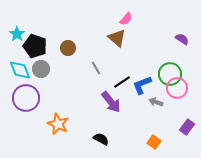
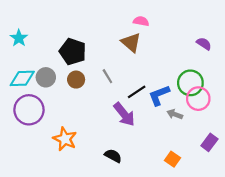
pink semicircle: (126, 19) -> (141, 21), turned -120
black pentagon: (35, 46) -> (73, 52), moved
brown circle: (68, 48) -> (76, 80), moved
cyan diamond: (20, 70) -> (22, 78), turned -70

